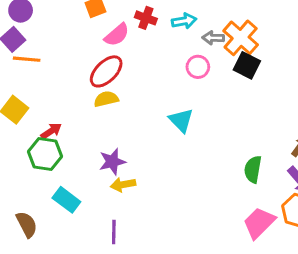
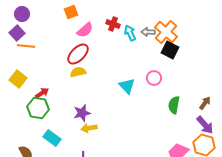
red cross: (146, 18) -> (113, 24), moved
cyan arrow: (184, 21) -> (130, 33), moved, turned -105
pink circle: (198, 67) -> (154, 78), moved
green semicircle: (253, 169) -> (174, 105), moved

